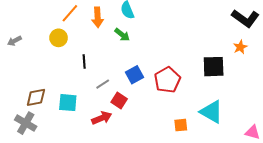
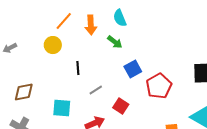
blue square: (134, 75) -> (133, 69), moved
brown diamond: (36, 97) -> (24, 92), moved
red square: (119, 100) -> (121, 106), moved

